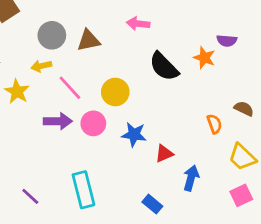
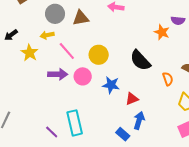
black semicircle: (164, 67) -> (140, 60), moved
blue arrow: (191, 178) -> (139, 121), moved
purple line: (30, 196) -> (52, 132), moved

